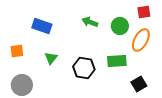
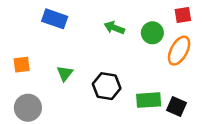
blue rectangle: (42, 26) -> (55, 19), moved
green rectangle: (117, 61) -> (149, 100), moved
black square: (139, 84) -> (176, 106), turned -35

